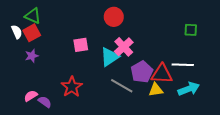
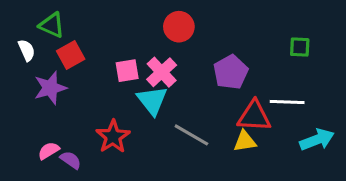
red square: (32, 33) -> (71, 55), moved
pink cross: (124, 47) -> (162, 72), moved
purple star: (32, 56) -> (50, 88), size x1.5
cyan triangle: (110, 57) -> (152, 100), moved, turned -35
purple pentagon: (142, 72) -> (231, 72), moved
cyan arrow: (189, 89) -> (317, 140), moved

